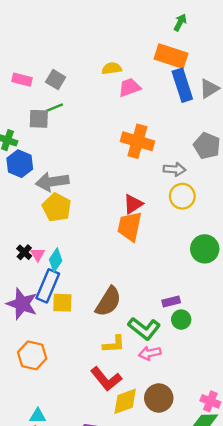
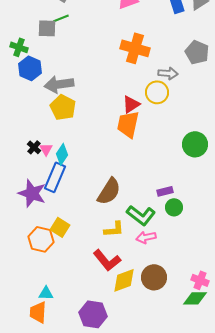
yellow circle: (182, 196) -> (157, 92), moved
yellow square: (62, 303) -> (60, 227), moved, turned 30

